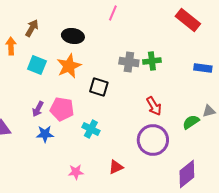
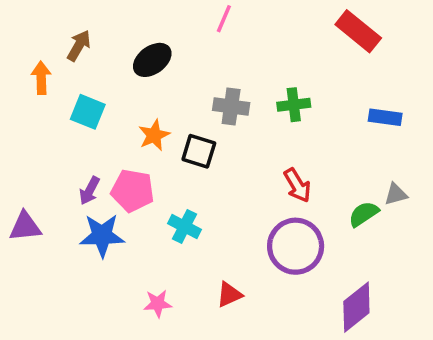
black ellipse: (73, 36) -> (152, 60), turned -45
gray cross: (129, 62) -> (231, 106), moved
orange star: (69, 66) -> (154, 135), moved, size x0.7
blue star: (45, 134) -> (102, 235), size x1.4

